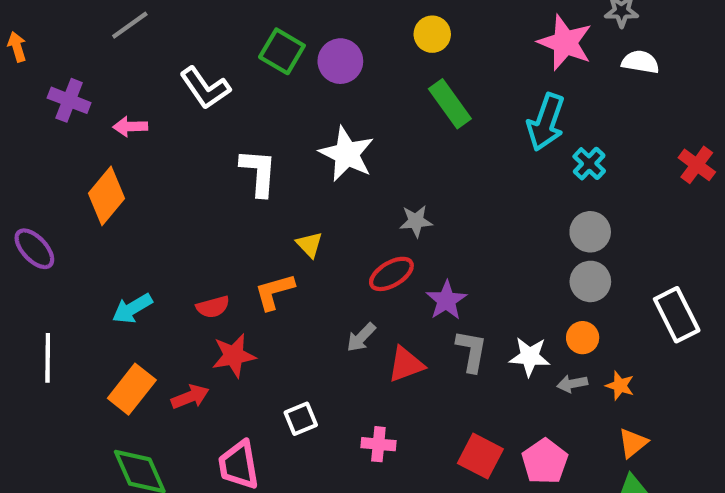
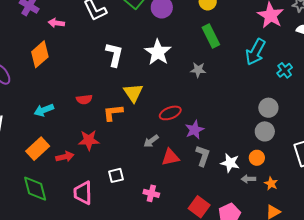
cyan cross: (589, 164) -> (285, 70), moved
gray star: (416, 221) -> (198, 70), moved
yellow triangle: (309, 245) -> (133, 93), size x1.5
red semicircle: (213, 307) -> (84, 99), moved

